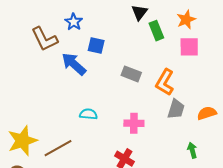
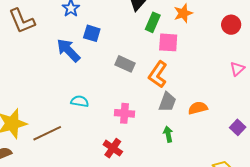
green rectangle: (156, 31) -> (153, 22), turned 42
brown L-shape: (44, 39) -> (22, 21), moved
pink square: (189, 47) -> (168, 42), moved
green arrow: (192, 150) -> (168, 134), moved

